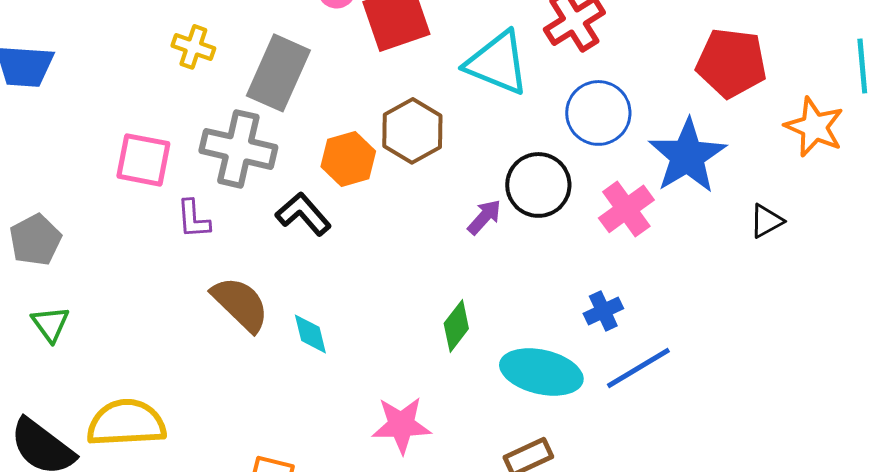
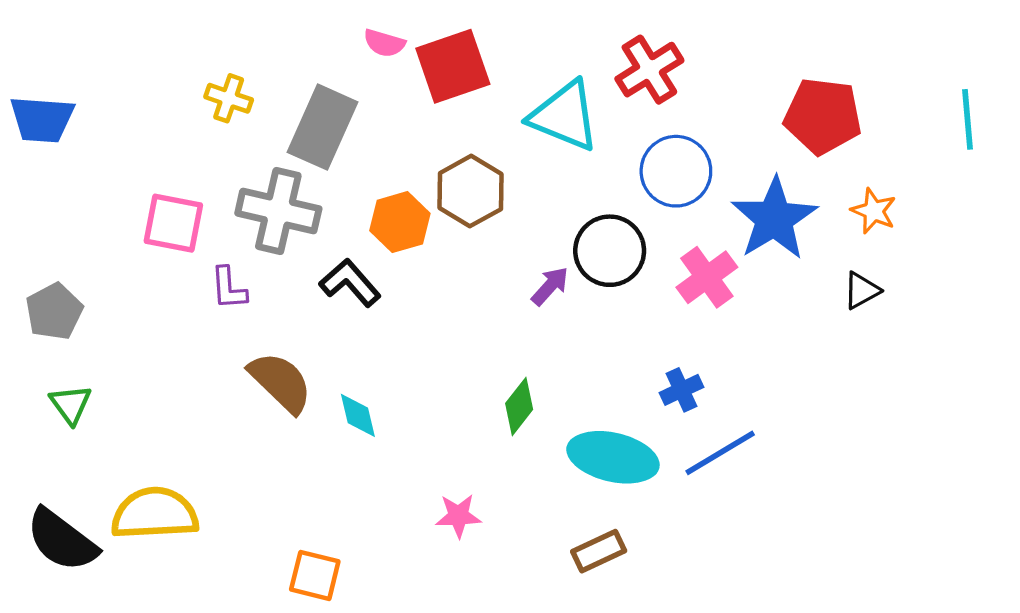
orange star: (814, 127) -> (874, 211), moved, size x0.7
pink star: (401, 425) -> (458, 516), size x0.7

